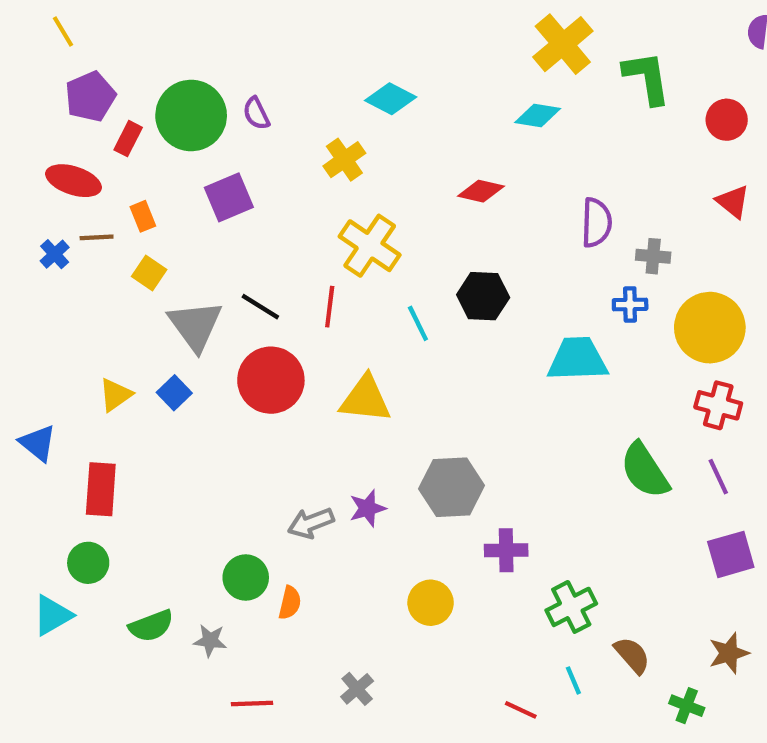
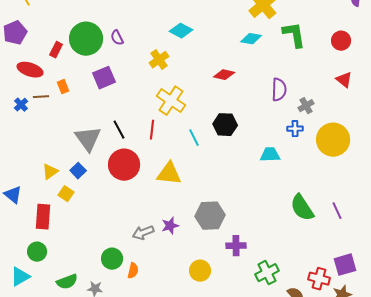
green L-shape: (647, 78) -> (294, 35), moved
purple pentagon: (90, 97) -> (15, 33), moved
gray cross: (653, 256) -> (306, 106), turned -35
yellow square: (149, 273) -> (66, 194), moved
black line: (260, 307) -> (119, 130), turned 30
cyan trapezoid: (578, 359) -> (270, 155), size x0.7
red cross: (718, 405) -> (319, 279), moved
purple square: (731, 554) -> (345, 265), moved

